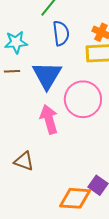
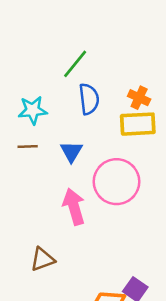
blue triangle: (47, 75) -> (71, 152), size x0.6
brown triangle: (24, 161) -> (43, 259), turned -40

